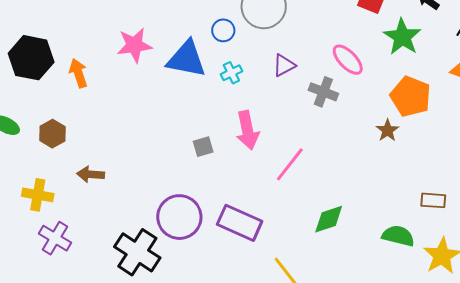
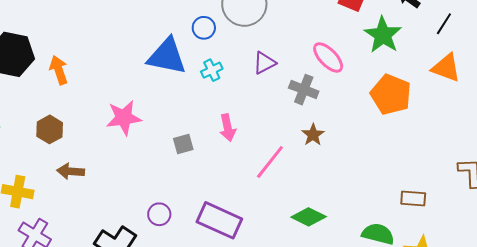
pink star: (134, 45) -> (124, 118), moved
pink arrow: (247, 130) -> (228, 128), size x0.7
brown star: (387, 130) -> (313, 135), moved
brown hexagon: (52, 134) -> (50, 129), moved
purple circle: (179, 217) -> (159, 214), size x0.5
green diamond: (329, 219) -> (309, 217), turned 44

